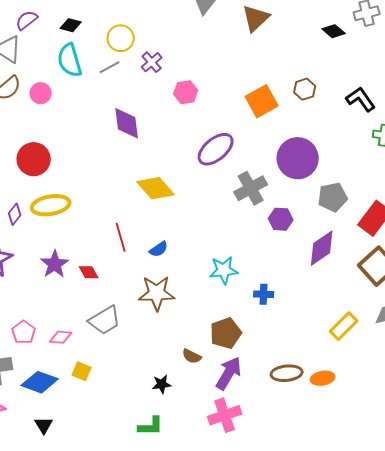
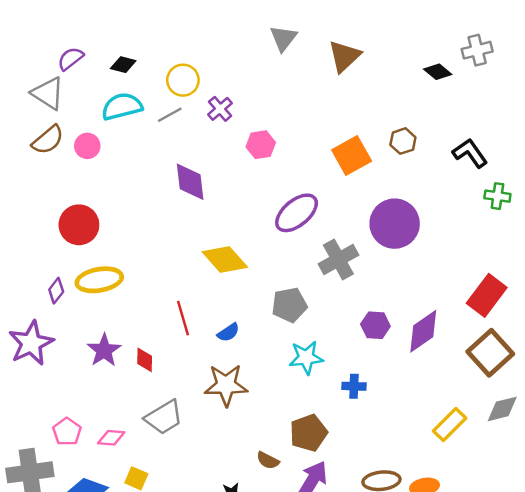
cyan semicircle: (70, 60) -> (122, 106), turned 92
gray pentagon: (333, 197) -> (289, 305), moved
purple hexagon: (281, 219) -> (375, 325), moved
red diamond: (89, 272) -> (145, 360), turned 30

